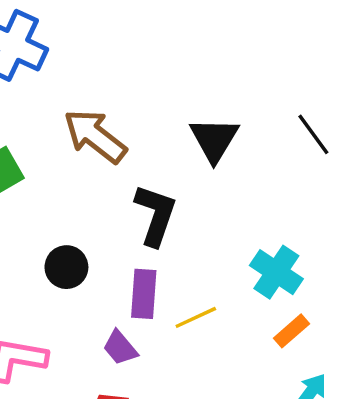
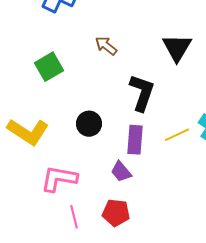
brown arrow: (95, 136) -> (106, 46), size x0.6
yellow line: (196, 317) -> (177, 135), moved

